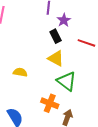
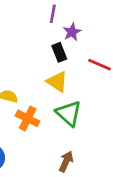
orange cross: (50, 103) -> (28, 118), moved

